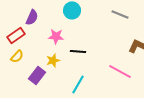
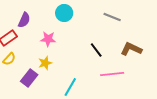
black line: (78, 51) -> (96, 50), moved, turned 49
pink line: (120, 71) -> (112, 74), turned -35

